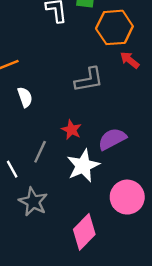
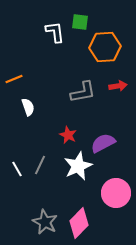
red arrow: (130, 60) -> (118, 86), moved, turned 132
gray line: (40, 152) -> (40, 165), moved
gray star: (33, 202) -> (45, 222), moved

